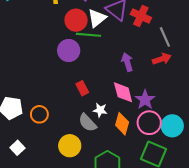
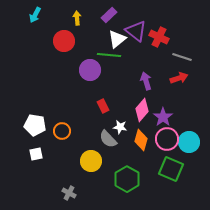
red circle: (76, 20) -> (64, 41), moved
gray line: (165, 37) -> (182, 57), turned -48
pink diamond: (123, 92) -> (142, 110), turned 55
white square: (17, 148) -> (36, 154), moved, turned 32

